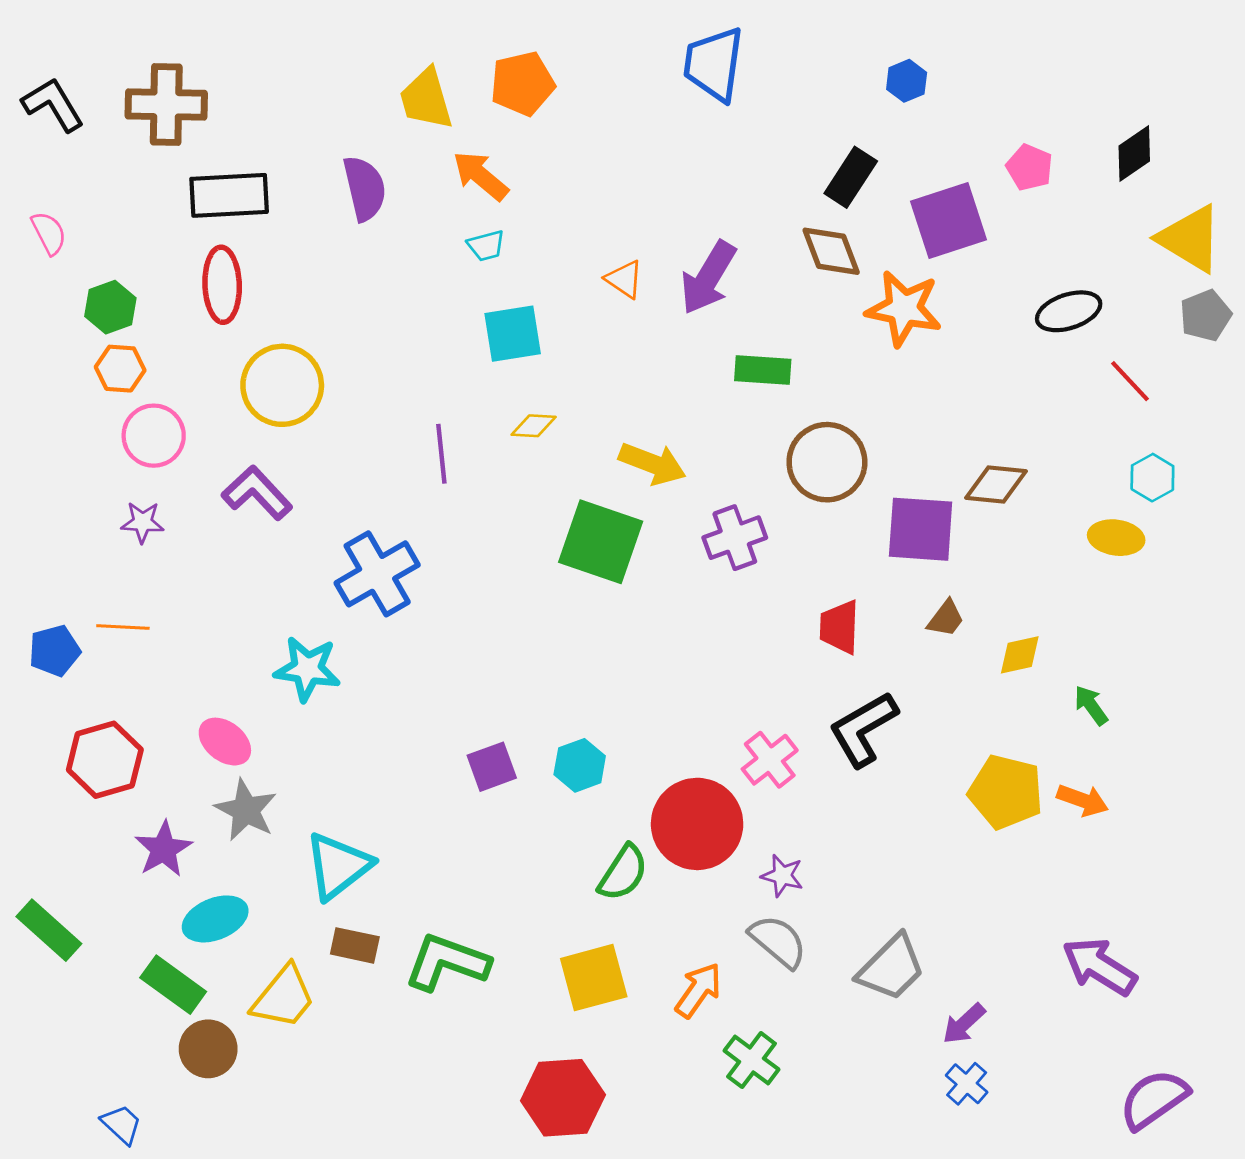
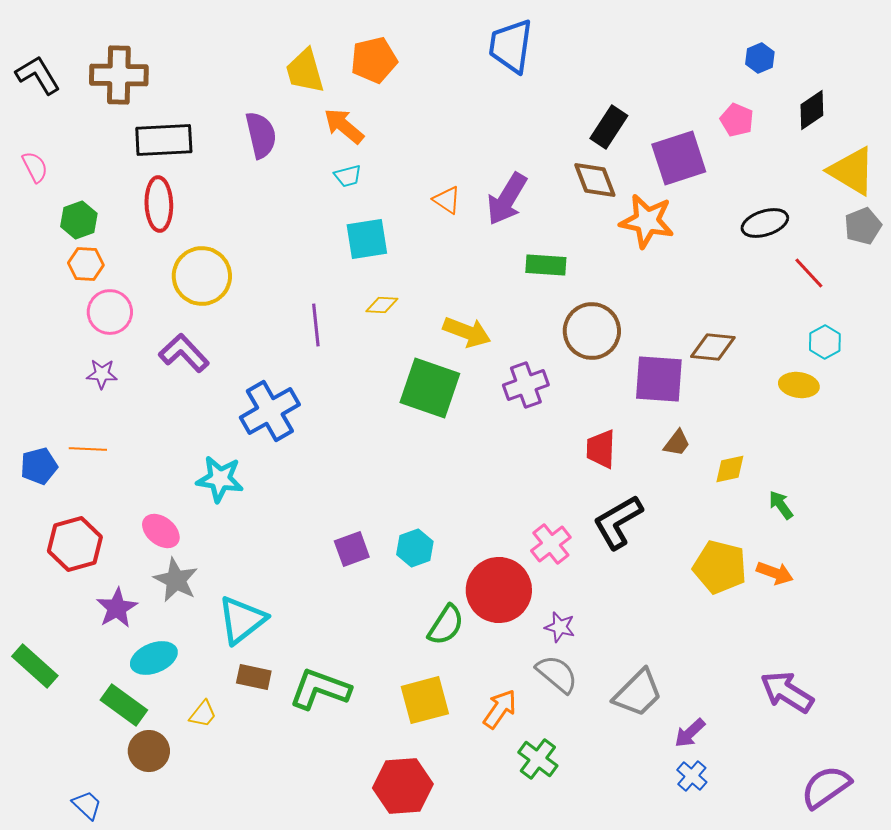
blue hexagon: (907, 81) -> (760, 58), moved
yellow trapezoid: (284, 997) -> (203, 714), size x0.6

